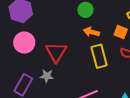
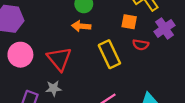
orange arrow: (91, 32) -> (81, 26), moved

